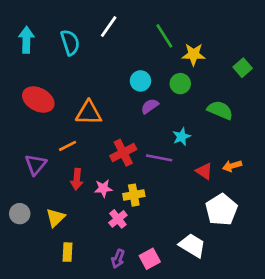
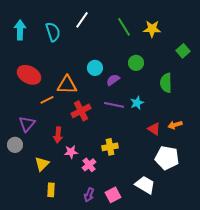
yellow star: (194, 54) -> (152, 29), moved
cyan circle: (140, 81) -> (95, 68), moved
green semicircle: (220, 110) -> (166, 83), turned -114
orange line: (67, 146) -> (47, 100), moved
red cross: (123, 153) -> (81, 111), moved
purple line: (159, 158) -> (114, 105), moved
pink star: (103, 188) -> (71, 152), moved
yellow cross: (134, 195) -> (110, 147), moved
white pentagon: (221, 210) -> (167, 158), turned -30
gray circle: (20, 214) -> (15, 145), moved

